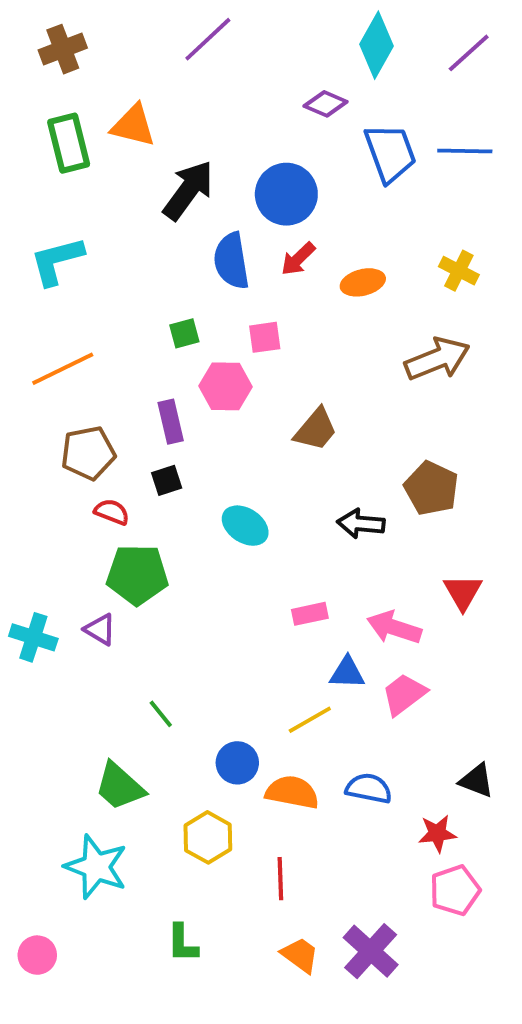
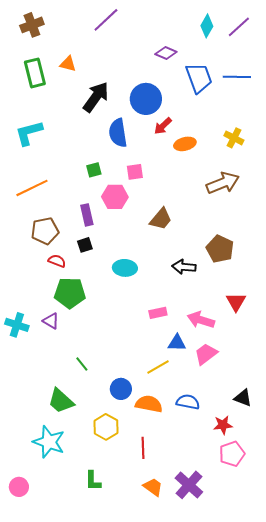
cyan diamond: (377, 45) -> (207, 26), moved, size x0.7
orange triangle: (133, 126) -> (68, 64), size x0.7
red arrow: (298, 259) -> (163, 126), moved
cyan ellipse: (245, 526) -> (125, 268), turned -30

